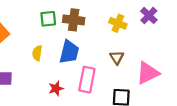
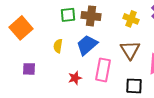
blue trapezoid: (69, 52) -> (87, 45), turned -145
brown triangle: (117, 58) -> (130, 50), size x1.5

